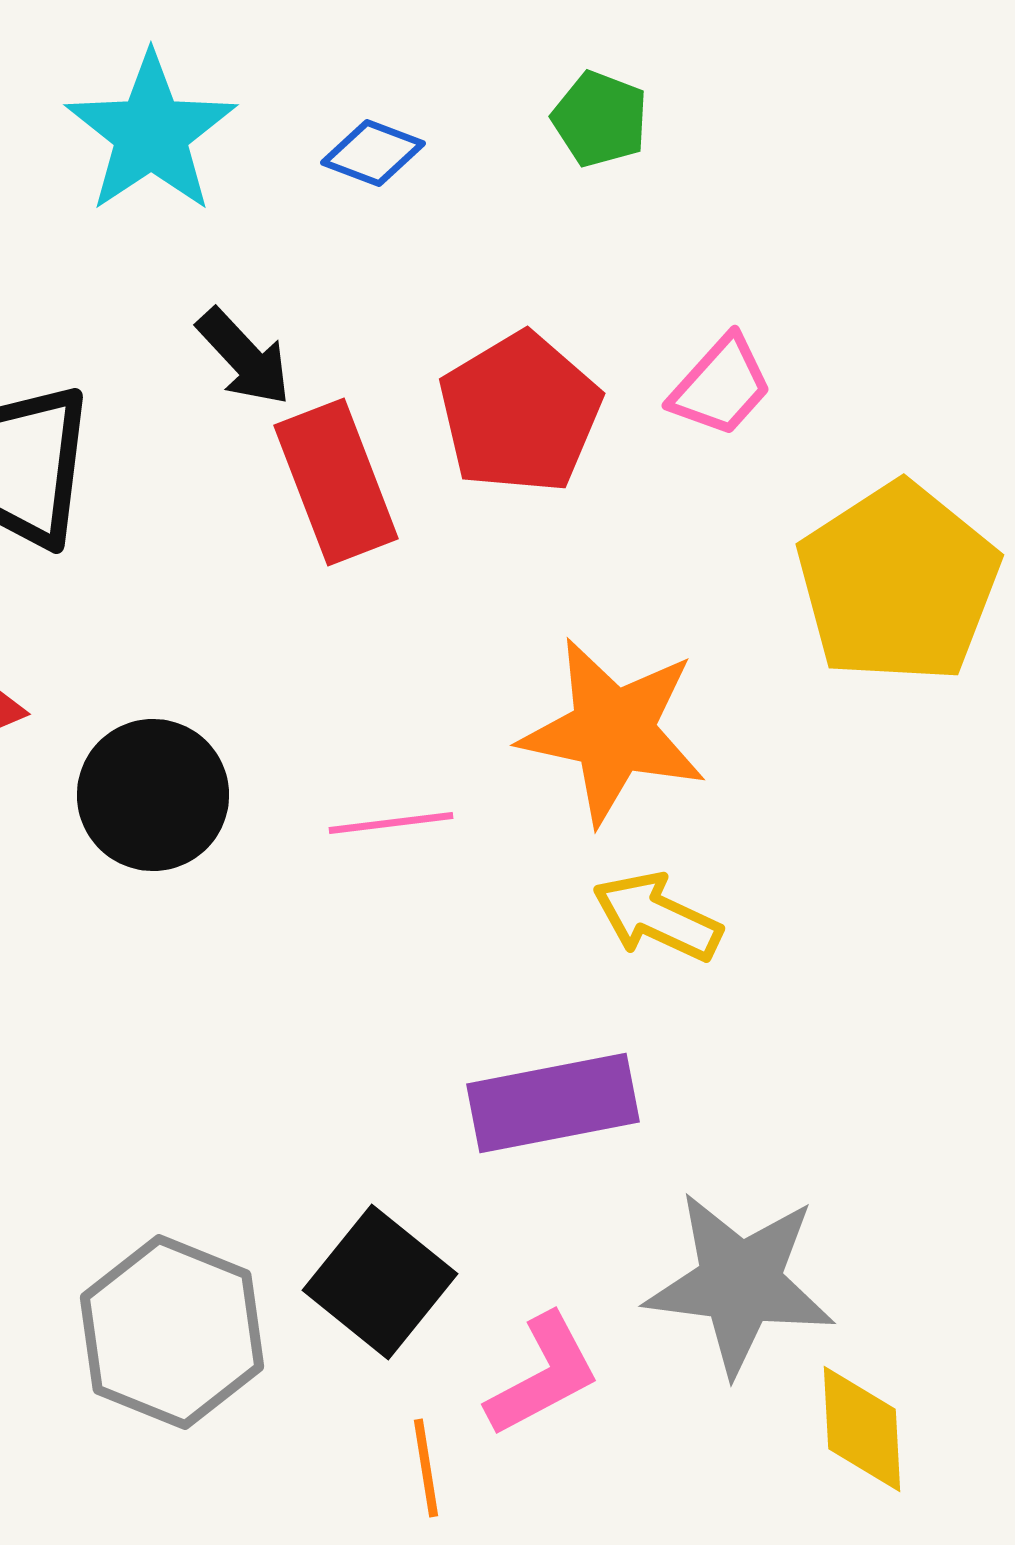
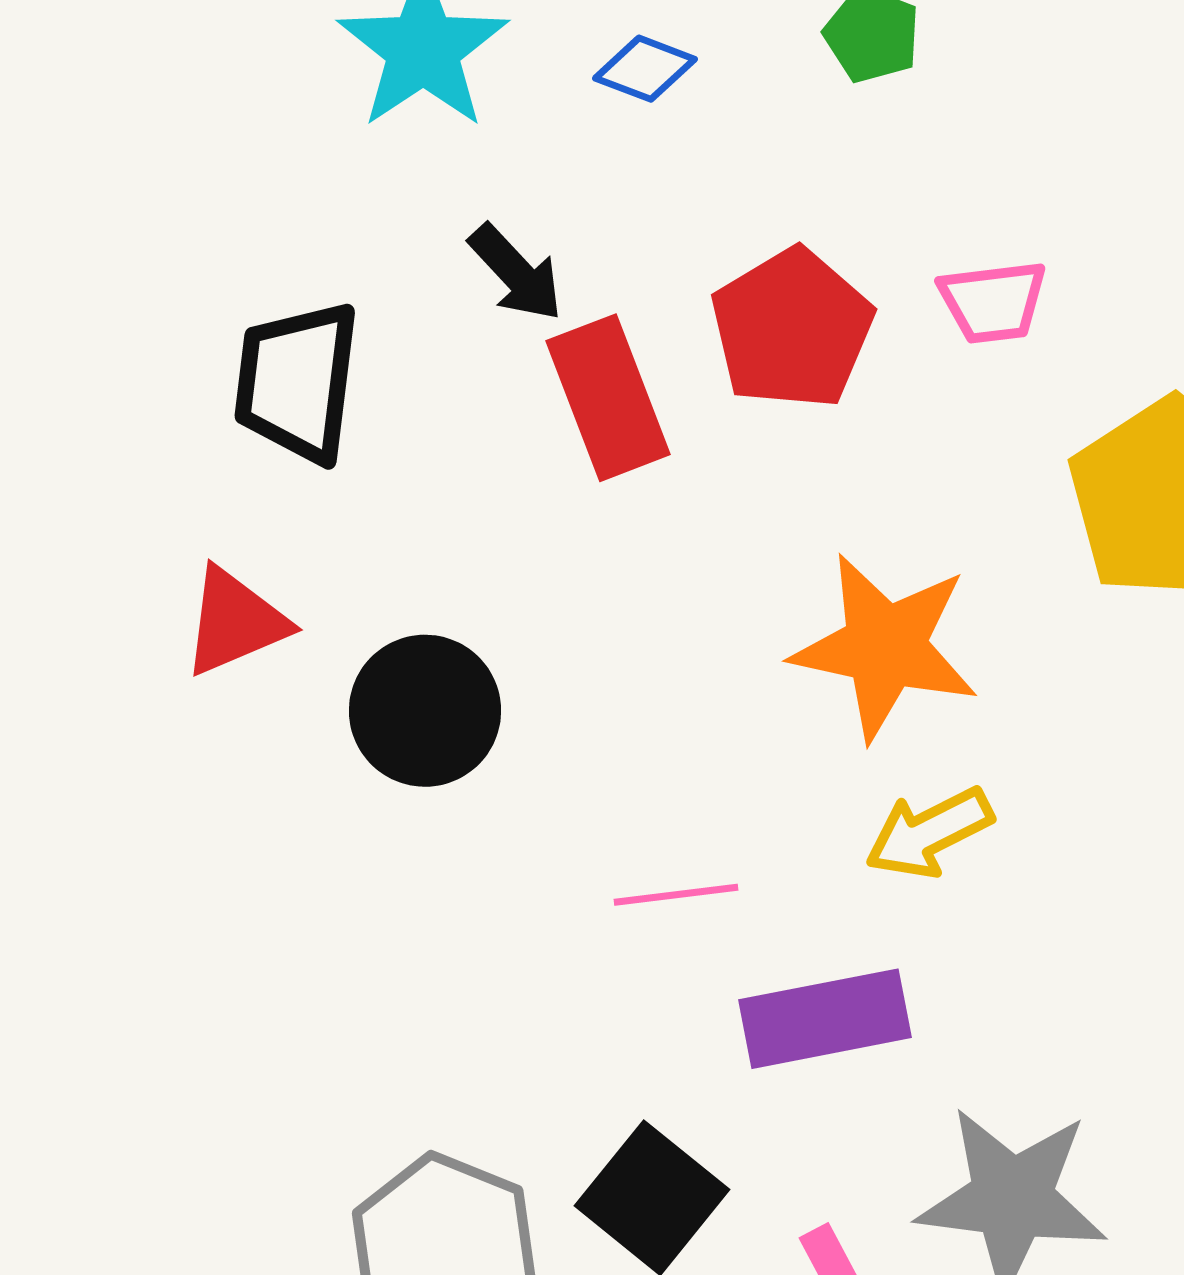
pink trapezoid: (721, 386) -> (993, 302), turned 41
pink line: (391, 823) -> (676, 895), moved
yellow arrow: (657, 917) -> (929, 833), turned -52

